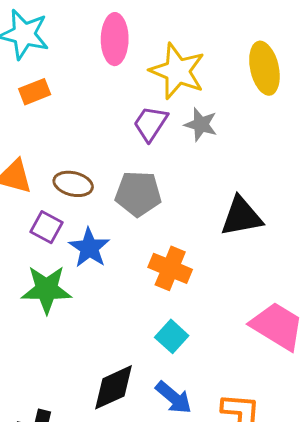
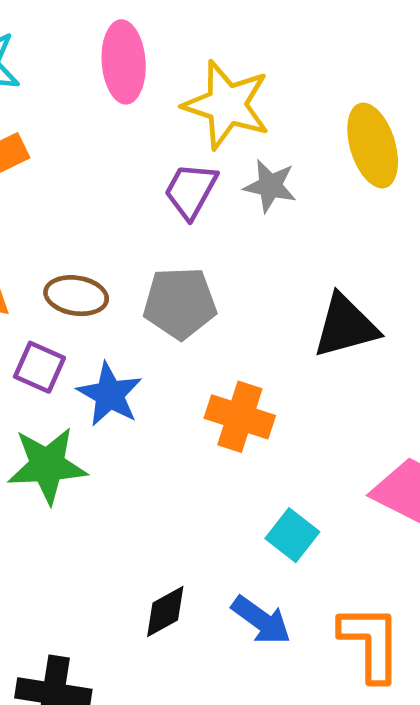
yellow ellipse: (264, 68) -> (373, 145), moved
cyan square: (172, 336) -> (292, 535), moved
black diamond: (114, 387) -> (165, 612), size x0.7

